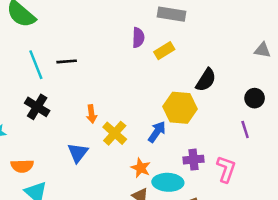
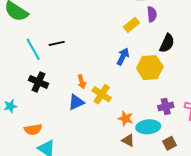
purple semicircle: (138, 38) -> (152, 14), moved
blue arrow: (157, 132) -> (123, 57), moved
blue triangle: (78, 153) -> (76, 102), moved, turned 36

